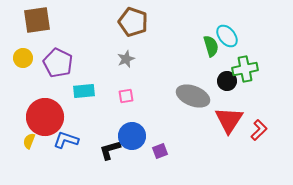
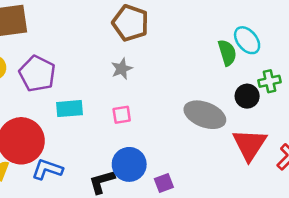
green cross: (245, 69) -> (269, 81), size x0.7

